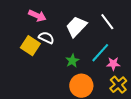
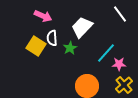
white line: (107, 22) -> (120, 14), moved
white semicircle: (46, 38) -> (52, 38), turned -119
green star: (72, 61) -> (70, 48), moved

